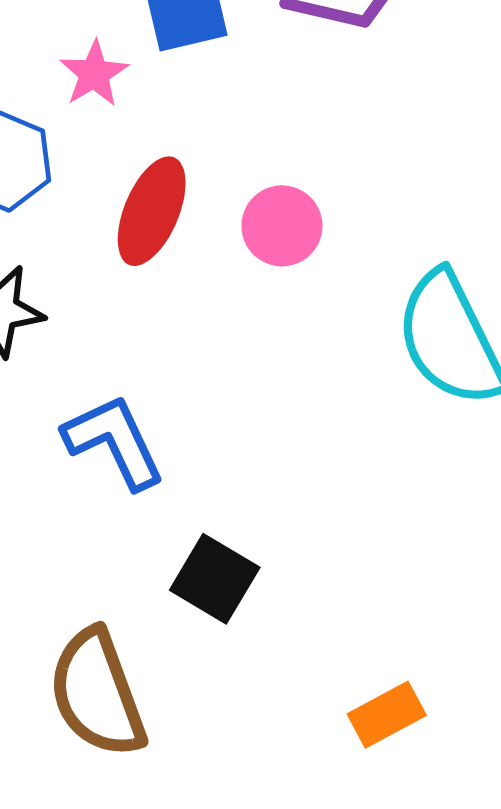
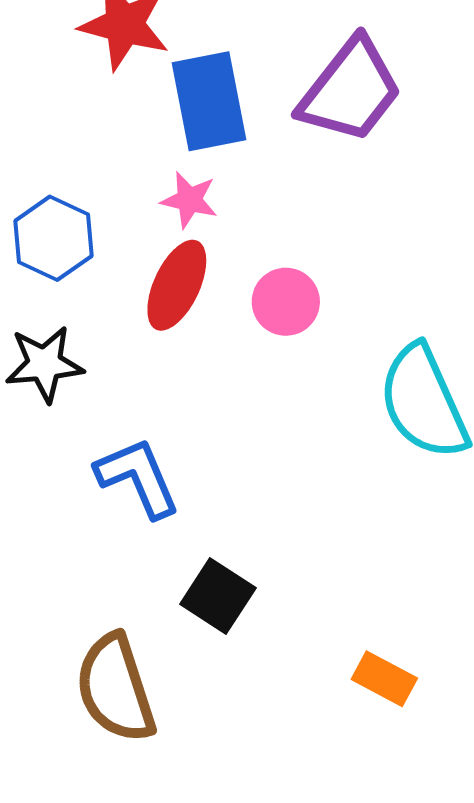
pink star: (94, 74) -> (189, 200), moved, turned -30
orange rectangle: (387, 715) -> (384, 679), moved, turned 54

